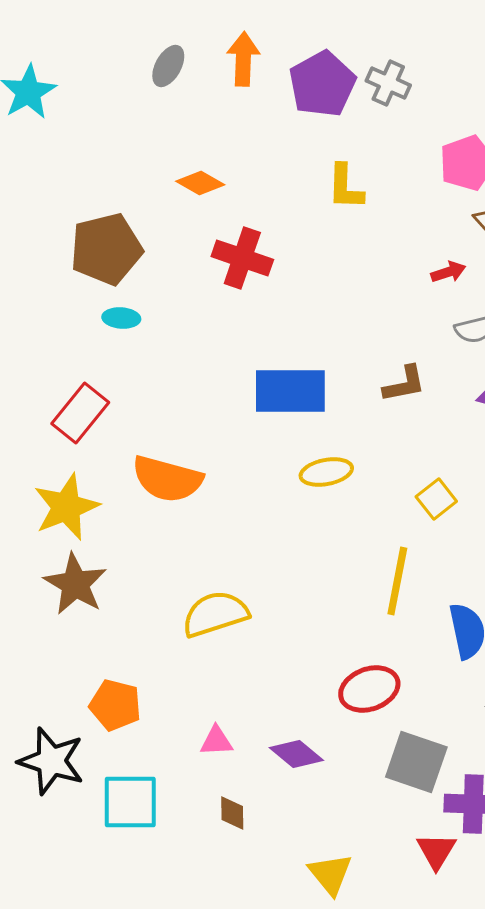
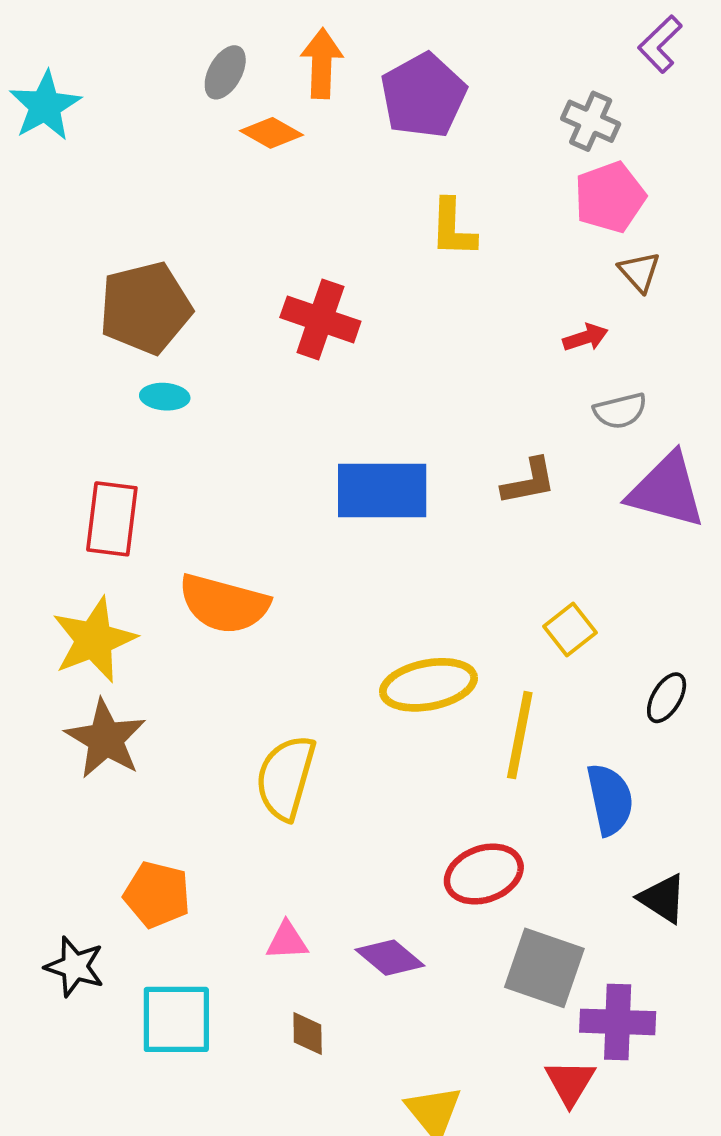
gray cross: (388, 83) -> (591, 121), moved
orange diamond: (200, 183) -> (271, 133), moved
red rectangle: (80, 413) -> (112, 519), turned -32
yellow ellipse: (326, 472) -> (428, 685), moved, size x1.4
yellow semicircle: (215, 614) -> (286, 778), turned -56
black star: (51, 761) -> (75, 967), size x0.7

